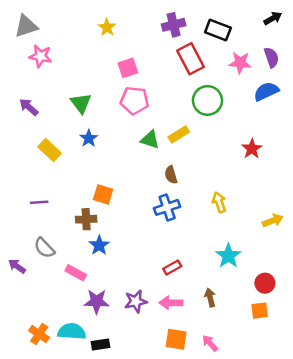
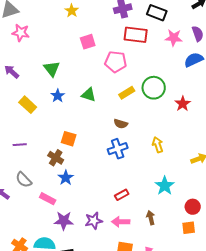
red rectangle: (191, 59) -> (136, 35), turned -55
pink pentagon: (134, 100) -> (116, 62), moved
green circle: (207, 100) -> (154, 88), moved
green triangle: (150, 140) -> (89, 95), moved
brown semicircle: (171, 175) -> (121, 124), turned -56
brown cross: (86, 219) -> (56, 158), turned 35

